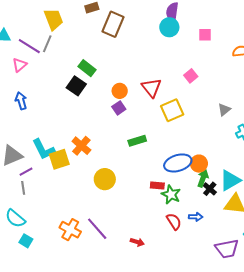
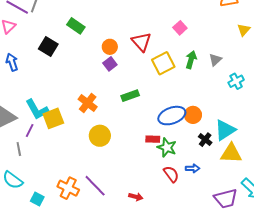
black square: (76, 86) -> (48, 46), moved
orange cross: (81, 146) -> (88, 103), moved
purple line: (26, 172) -> (30, 130), moved, turned -32
green arrow: (203, 178) -> (191, 60), moved
cyan square: (26, 241) -> (37, 199), moved

